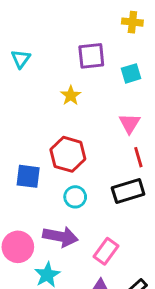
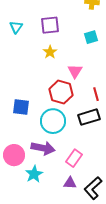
purple square: (91, 56) -> (50, 25), moved
pink triangle: (130, 123) -> (75, 71), moved
red hexagon: (68, 154) -> (61, 92), moved
cyan circle: (75, 197) -> (53, 121), size x1.6

